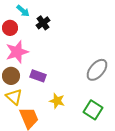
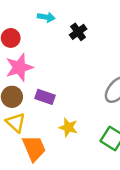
cyan arrow: (23, 11) -> (46, 17), moved, turned -32
black cross: (43, 23) -> (78, 32), moved

